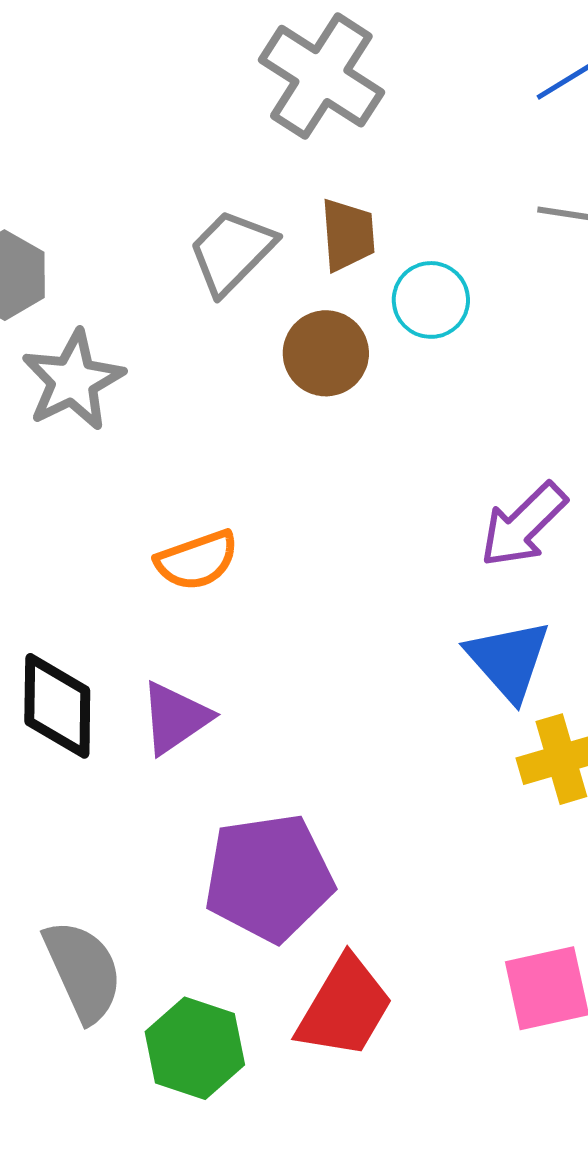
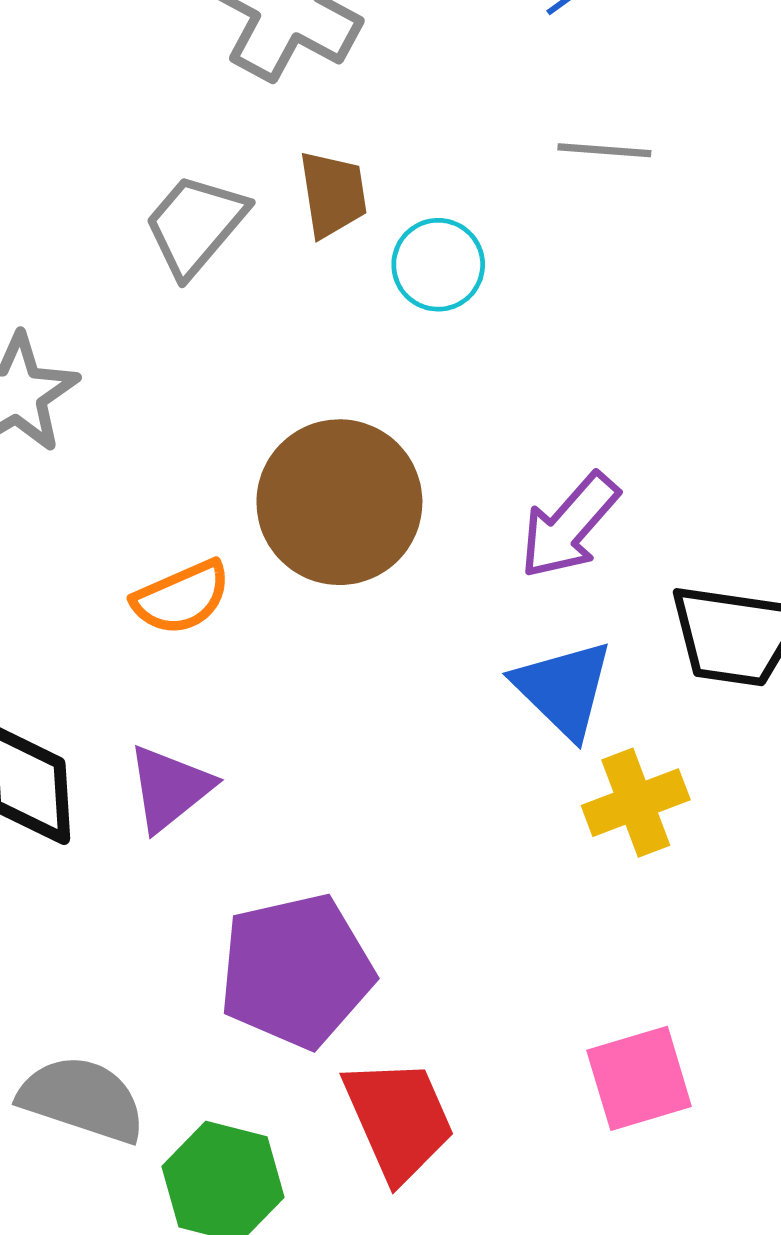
brown circle: (326, 353) -> (339, 502), moved, size x1.6
gray semicircle: (83, 971) -> (82, 1099), turned -43
red trapezoid: (345, 1007) -> (399, 1119), turned -50

